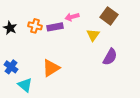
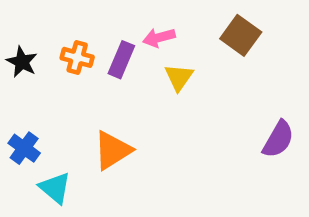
purple rectangle: (55, 27) -> (121, 60), turned -56
yellow triangle: (93, 35) -> (179, 77), moved
purple semicircle: (110, 57) -> (278, 139), moved

